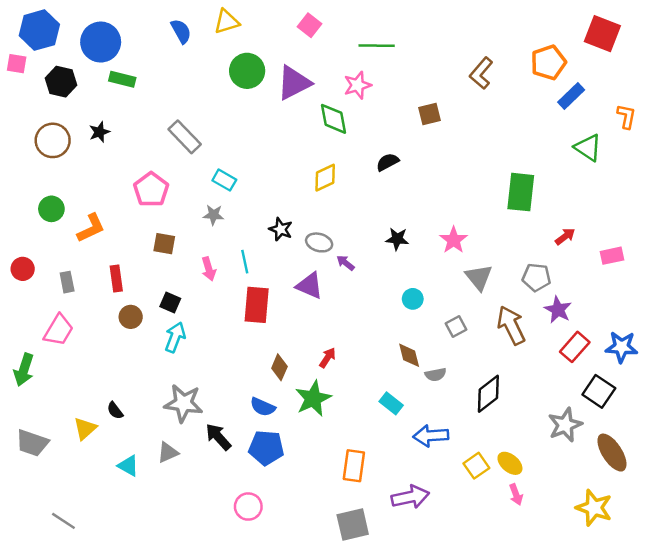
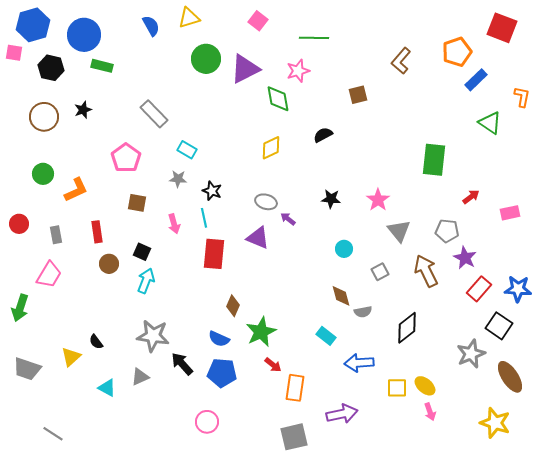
black star: (281, 229) -> (212, 191), moved
red arrow: (328, 358) -> (273, 365), moved, turned 96
yellow square: (476, 466) -> (397, 388), turned 35

